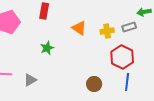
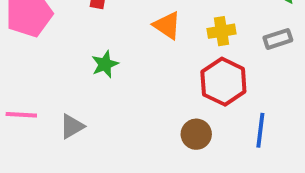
gray rectangle: (129, 27) -> (278, 39), moved
red hexagon: (122, 57) -> (223, 82), moved

